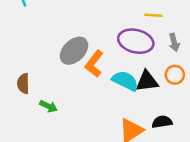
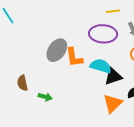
orange L-shape: (94, 64) -> (74, 57), turned -35
black triangle: (147, 81) -> (113, 76), moved

